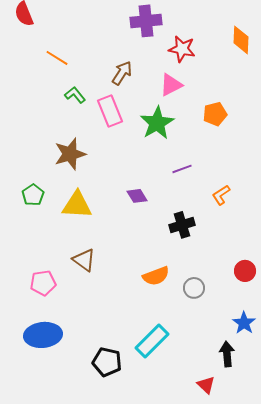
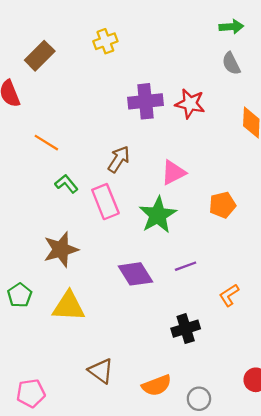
red star: (182, 49) -> (190, 104), moved
purple diamond: (137, 196) -> (135, 274), moved, size x1.5
brown triangle: (84, 260) -> (101, 371), moved

